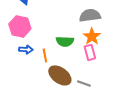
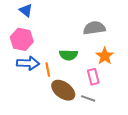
orange star: (92, 36) -> (105, 56), moved
blue arrow: (26, 49) -> (28, 63), size x1.5
pink rectangle: (90, 52) -> (93, 77), moved

